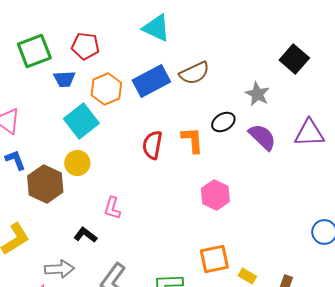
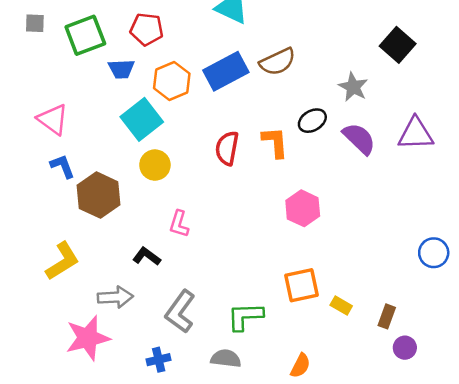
yellow circle: (77, 163) -> (155, 165), moved

